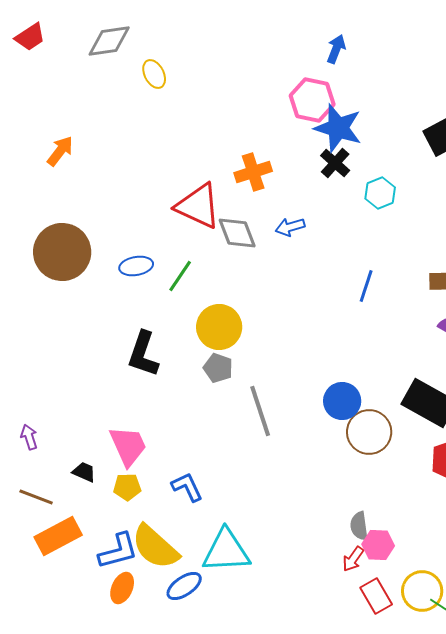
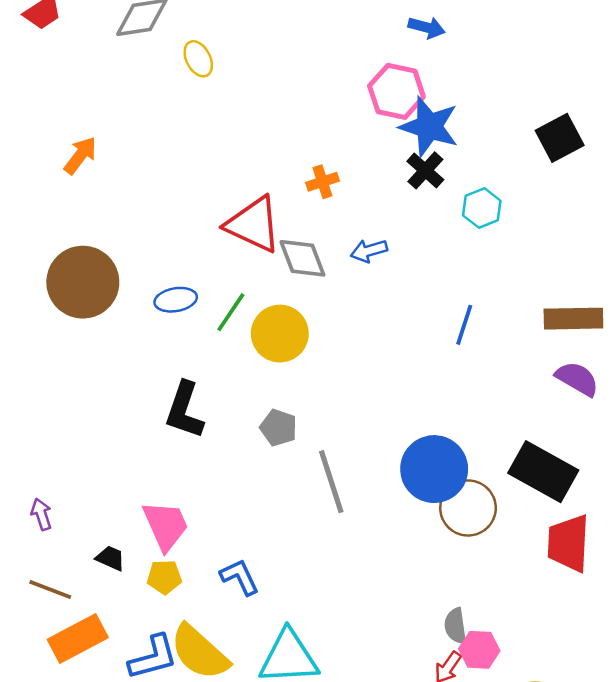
blue arrow: (336, 49) -> (427, 27), turned 84
orange cross: (253, 172) -> (322, 182), size x0.7
yellow circle: (219, 327) -> (280, 334), moved
blue circle: (342, 401) -> (434, 469), size x1.4

